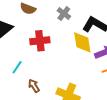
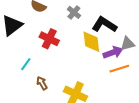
red cross: (40, 41) -> (49, 39), turned 30

